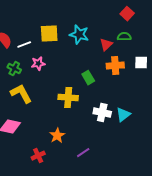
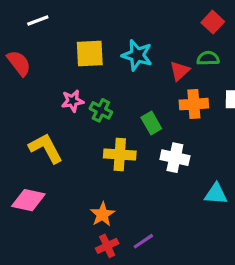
white line: (24, 45) -> (38, 20), moved
green cross: (14, 69) -> (101, 110), moved
white cross: (102, 113) -> (175, 158), moved
cyan triangle: (123, 115) -> (216, 194), moved, turned 42
red cross: (38, 156) -> (107, 246), moved

